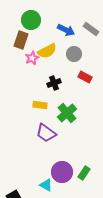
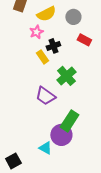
pink star: (32, 58) -> (36, 32), moved
yellow rectangle: (40, 105) -> (42, 57), moved, turned 48
green rectangle: (84, 173) -> (69, 121), moved, size x1.5

